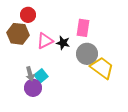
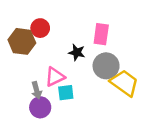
red circle: (28, 15) -> (40, 28), moved
pink triangle: (45, 41) -> (55, 77), moved
cyan square: (41, 76) -> (66, 93), moved, turned 32

